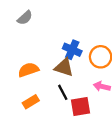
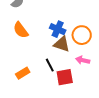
brown triangle: (64, 67) -> (62, 44), moved
orange semicircle: (28, 70) -> (21, 30), moved, turned -108

